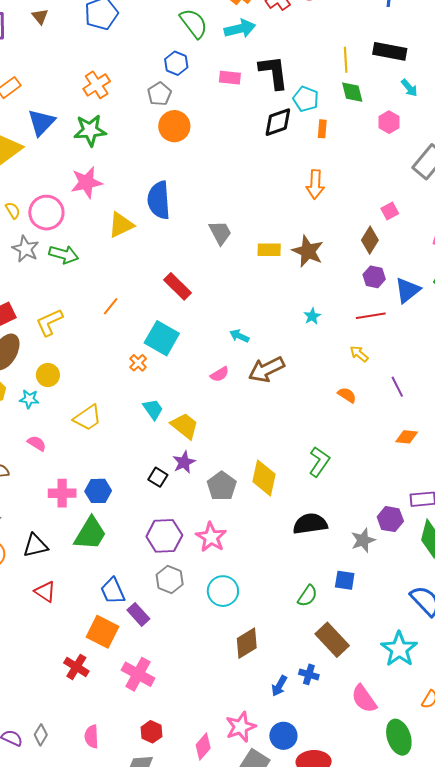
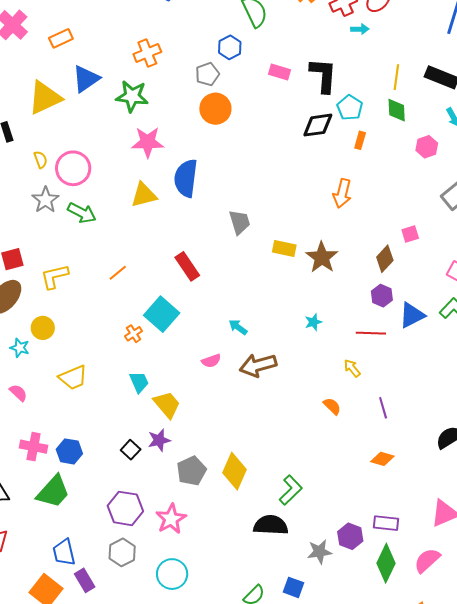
cyan arrow: (240, 29) -> (360, 29), moved, size x0.6
pink star: (87, 182) -> (148, 142), moved
green L-shape: (319, 462) -> (291, 490), moved

